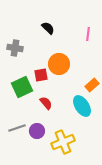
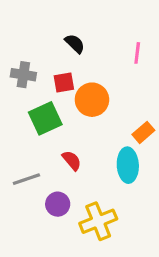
red square: (41, 75) -> (64, 83), moved
green square: (22, 87) -> (45, 118), moved
cyan ellipse: (82, 106) -> (128, 165), turned 30
gray line: (17, 128) -> (26, 179), moved

